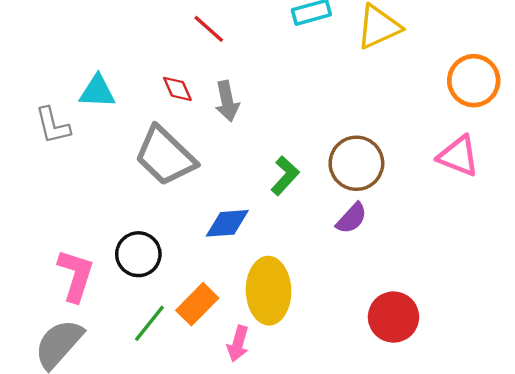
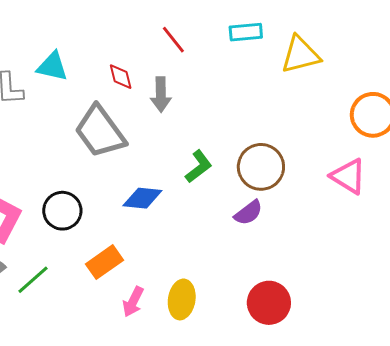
red line: (209, 29) -> (173, 40), moved
yellow ellipse: (269, 291) -> (182, 299), moved, size x0.7
green line: (149, 323) -> (33, 280), moved

